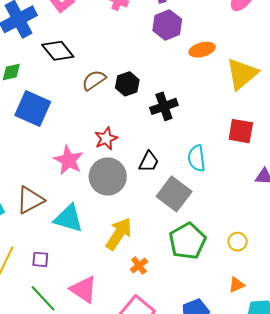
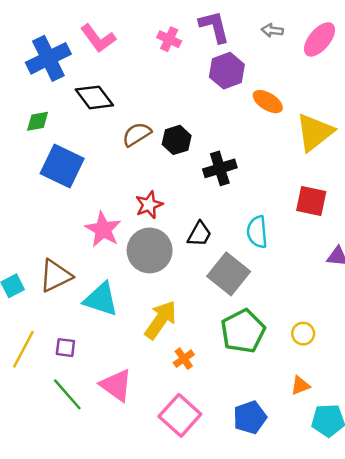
orange ellipse: (202, 50) -> (268, 102), turned 45

